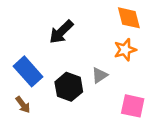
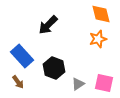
gray triangle: (99, 75) -> (78, 84), moved

